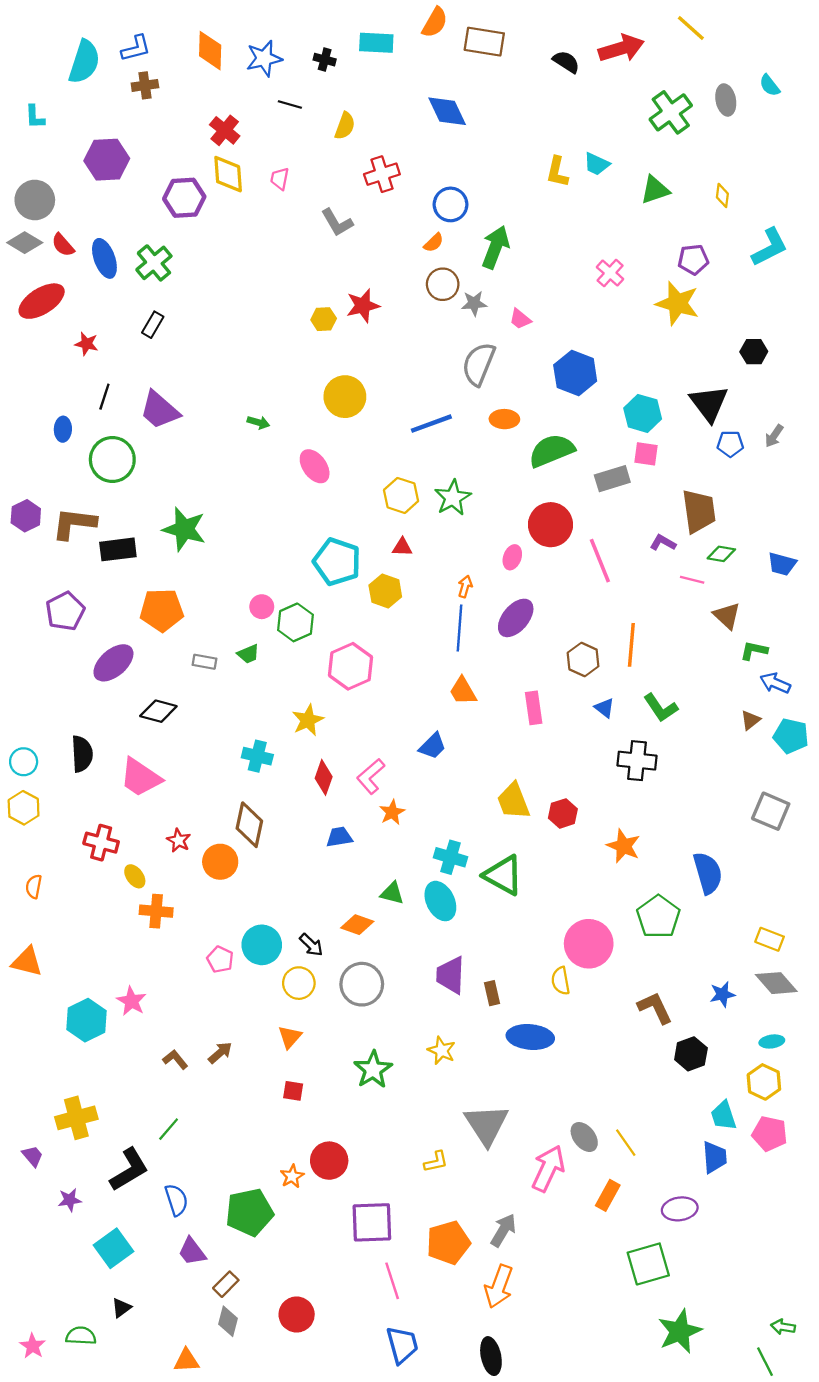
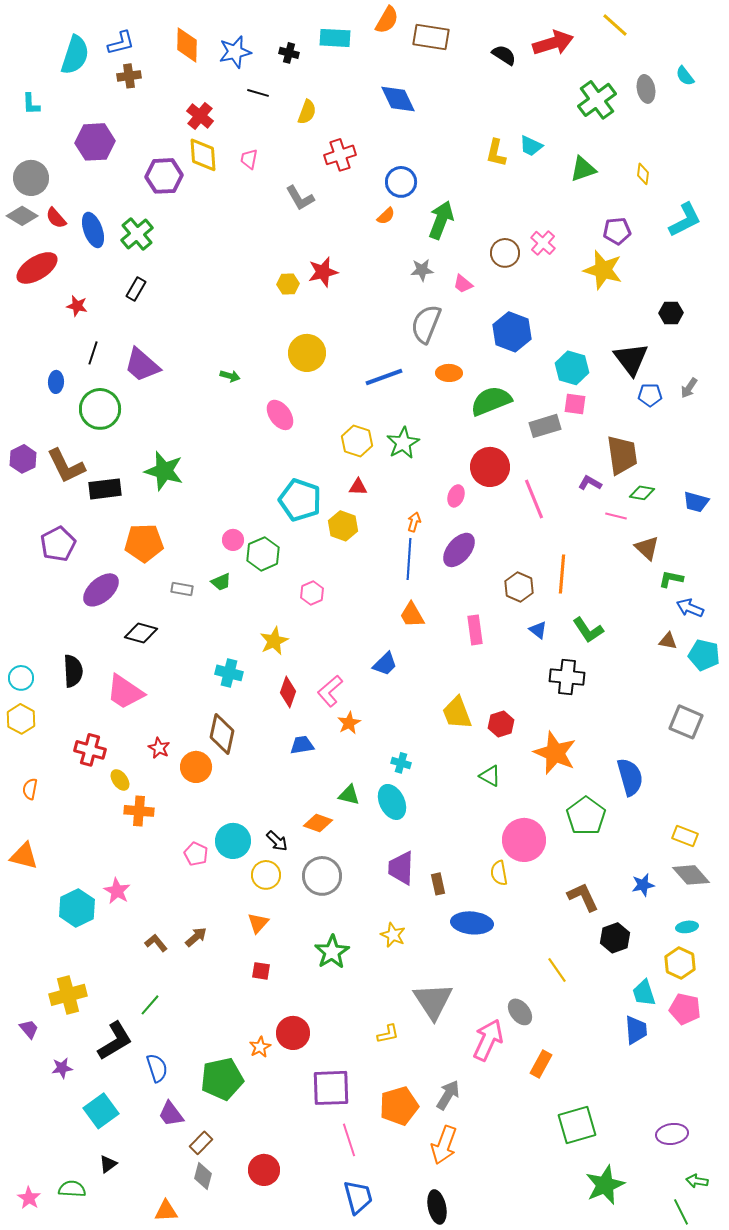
brown circle: (443, 284) -> (505, 253), moved
brown L-shape: (74, 524) -> (66, 466), turned -123
pink hexagon: (351, 666) -> (312, 593), size x0.6
brown triangle: (750, 720) -> (668, 641), turned 48
orange star: (624, 846) -> (555, 753), size x1.4
cyan cross: (451, 857) -> (401, 763), size x0.7
green triangle: (503, 875) -> (490, 776), moved, size x0.6
yellow line: (626, 1143) -> (557, 970), moved
purple ellipse: (680, 1209) -> (672, 1134), moved

